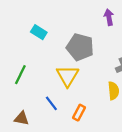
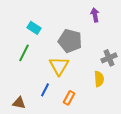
green line: (20, 75) -> (24, 53), moved
blue line: (51, 103) -> (45, 90), turned 64

